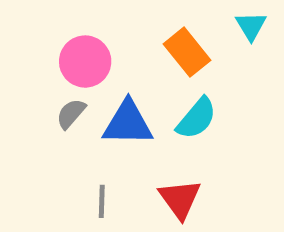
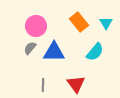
cyan triangle: (251, 26) -> (106, 23), moved
cyan semicircle: (196, 118) -> (95, 52), moved

